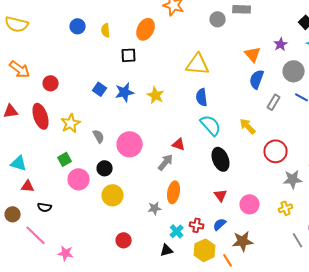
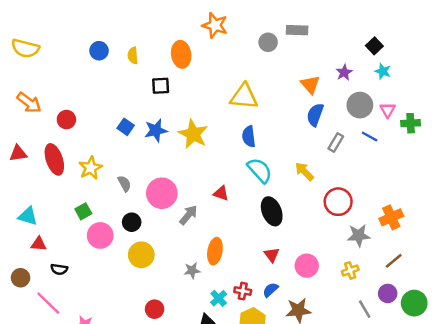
orange ellipse: (146, 29) -> (181, 54), turned -35
yellow star: (156, 95) -> (193, 134), size x1.4
gray arrow: (166, 162) -> (188, 215), moved

